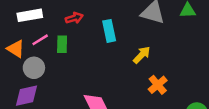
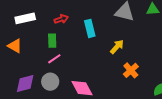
pink line: (40, 40) -> (54, 59), moved
gray circle: (34, 68) -> (50, 82), moved

